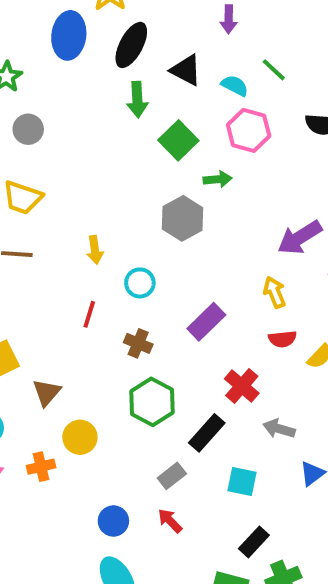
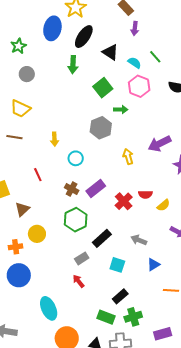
green arrow: (137, 100) -> (73, 65), moved
yellow arrow: (275, 292) -> (128, 157), moved
red line: (89, 314) -> (38, 175), moved, turned -48
purple rectangle: (206, 322) -> (96, 188), moved
red cross: (242, 386) -> (124, 201), moved
blue circle: (113, 521) -> (19, 275), moved, size x1.5

